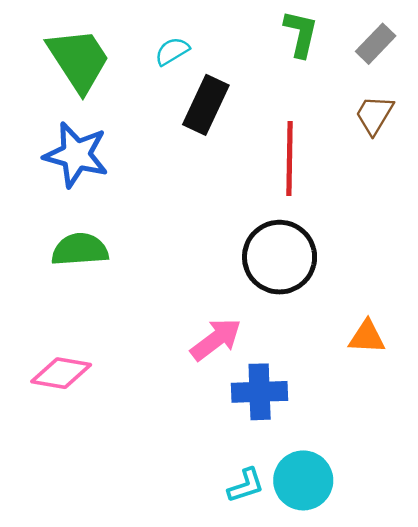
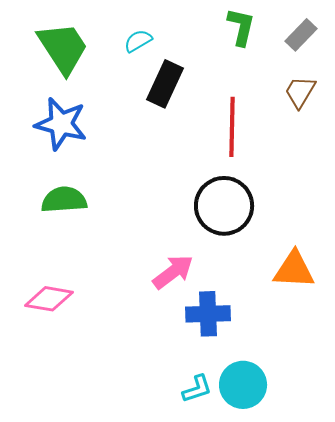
orange triangle: (367, 337) -> (294, 270), size x1.4

